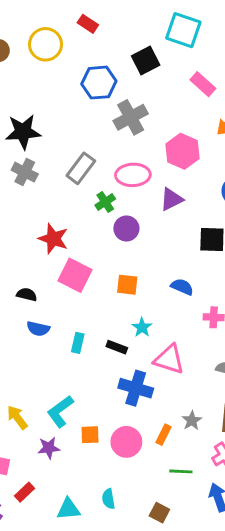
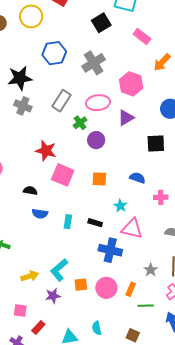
blue hexagon: (99, 83) -> (54, 53), moved
cyan star: (142, 327) -> (120, 206), moved
yellow arrow: (17, 417) -> (30, 276), turned 114
orange rectangle: (164, 435) -> (131, 289), moved

